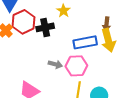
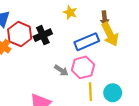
yellow star: (63, 11) -> (70, 12), moved
gray arrow: (55, 64) -> (61, 70), turned 32

